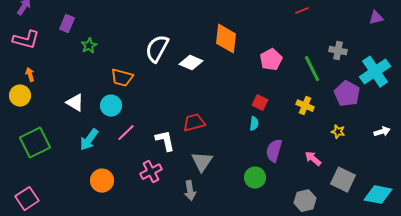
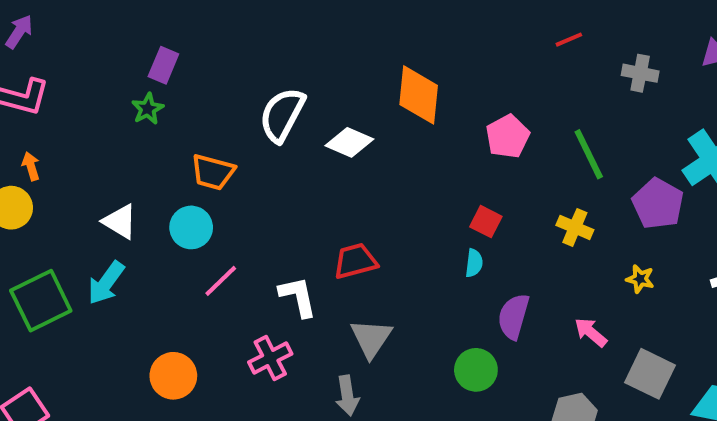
purple rectangle: (67, 24) -> (163, 65), moved
gray cross: (338, 51) -> (640, 73), moved
cyan arrow: (89, 140) -> (106, 283), moved

